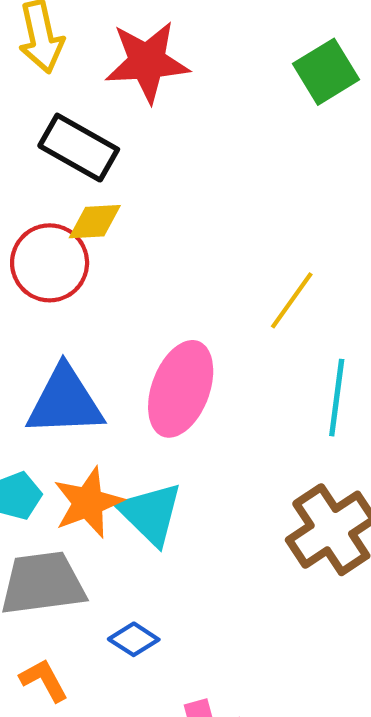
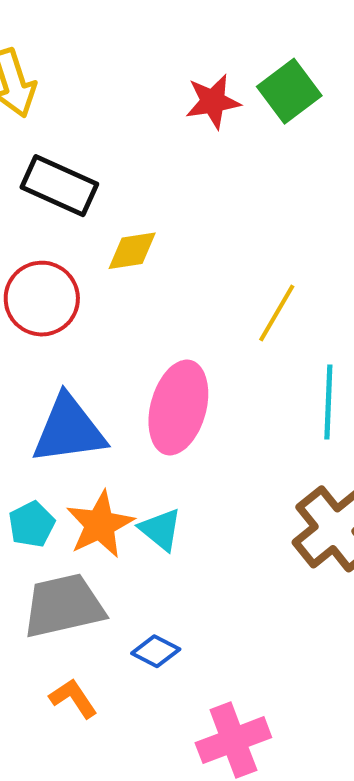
red star: (147, 62) -> (213, 102), moved, size x0.7
yellow diamond: (95, 222) -> (132, 251), moved
cyan triangle: (150, 514) -> (161, 529), size x0.7

